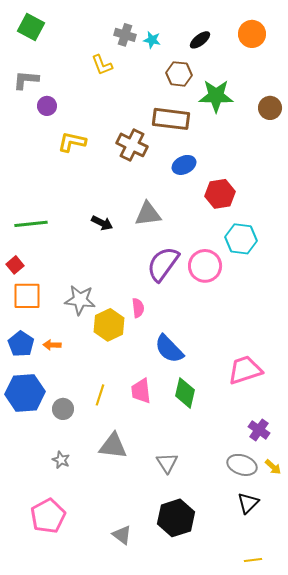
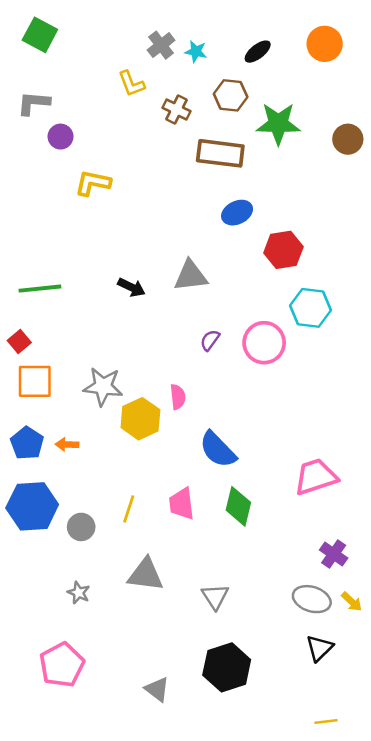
gray cross: (125, 35) -> (161, 45), turned 35
brown cross: (132, 145) -> (176, 110), moved, size x0.7
purple semicircle: (163, 264) -> (210, 340), size x0.5

